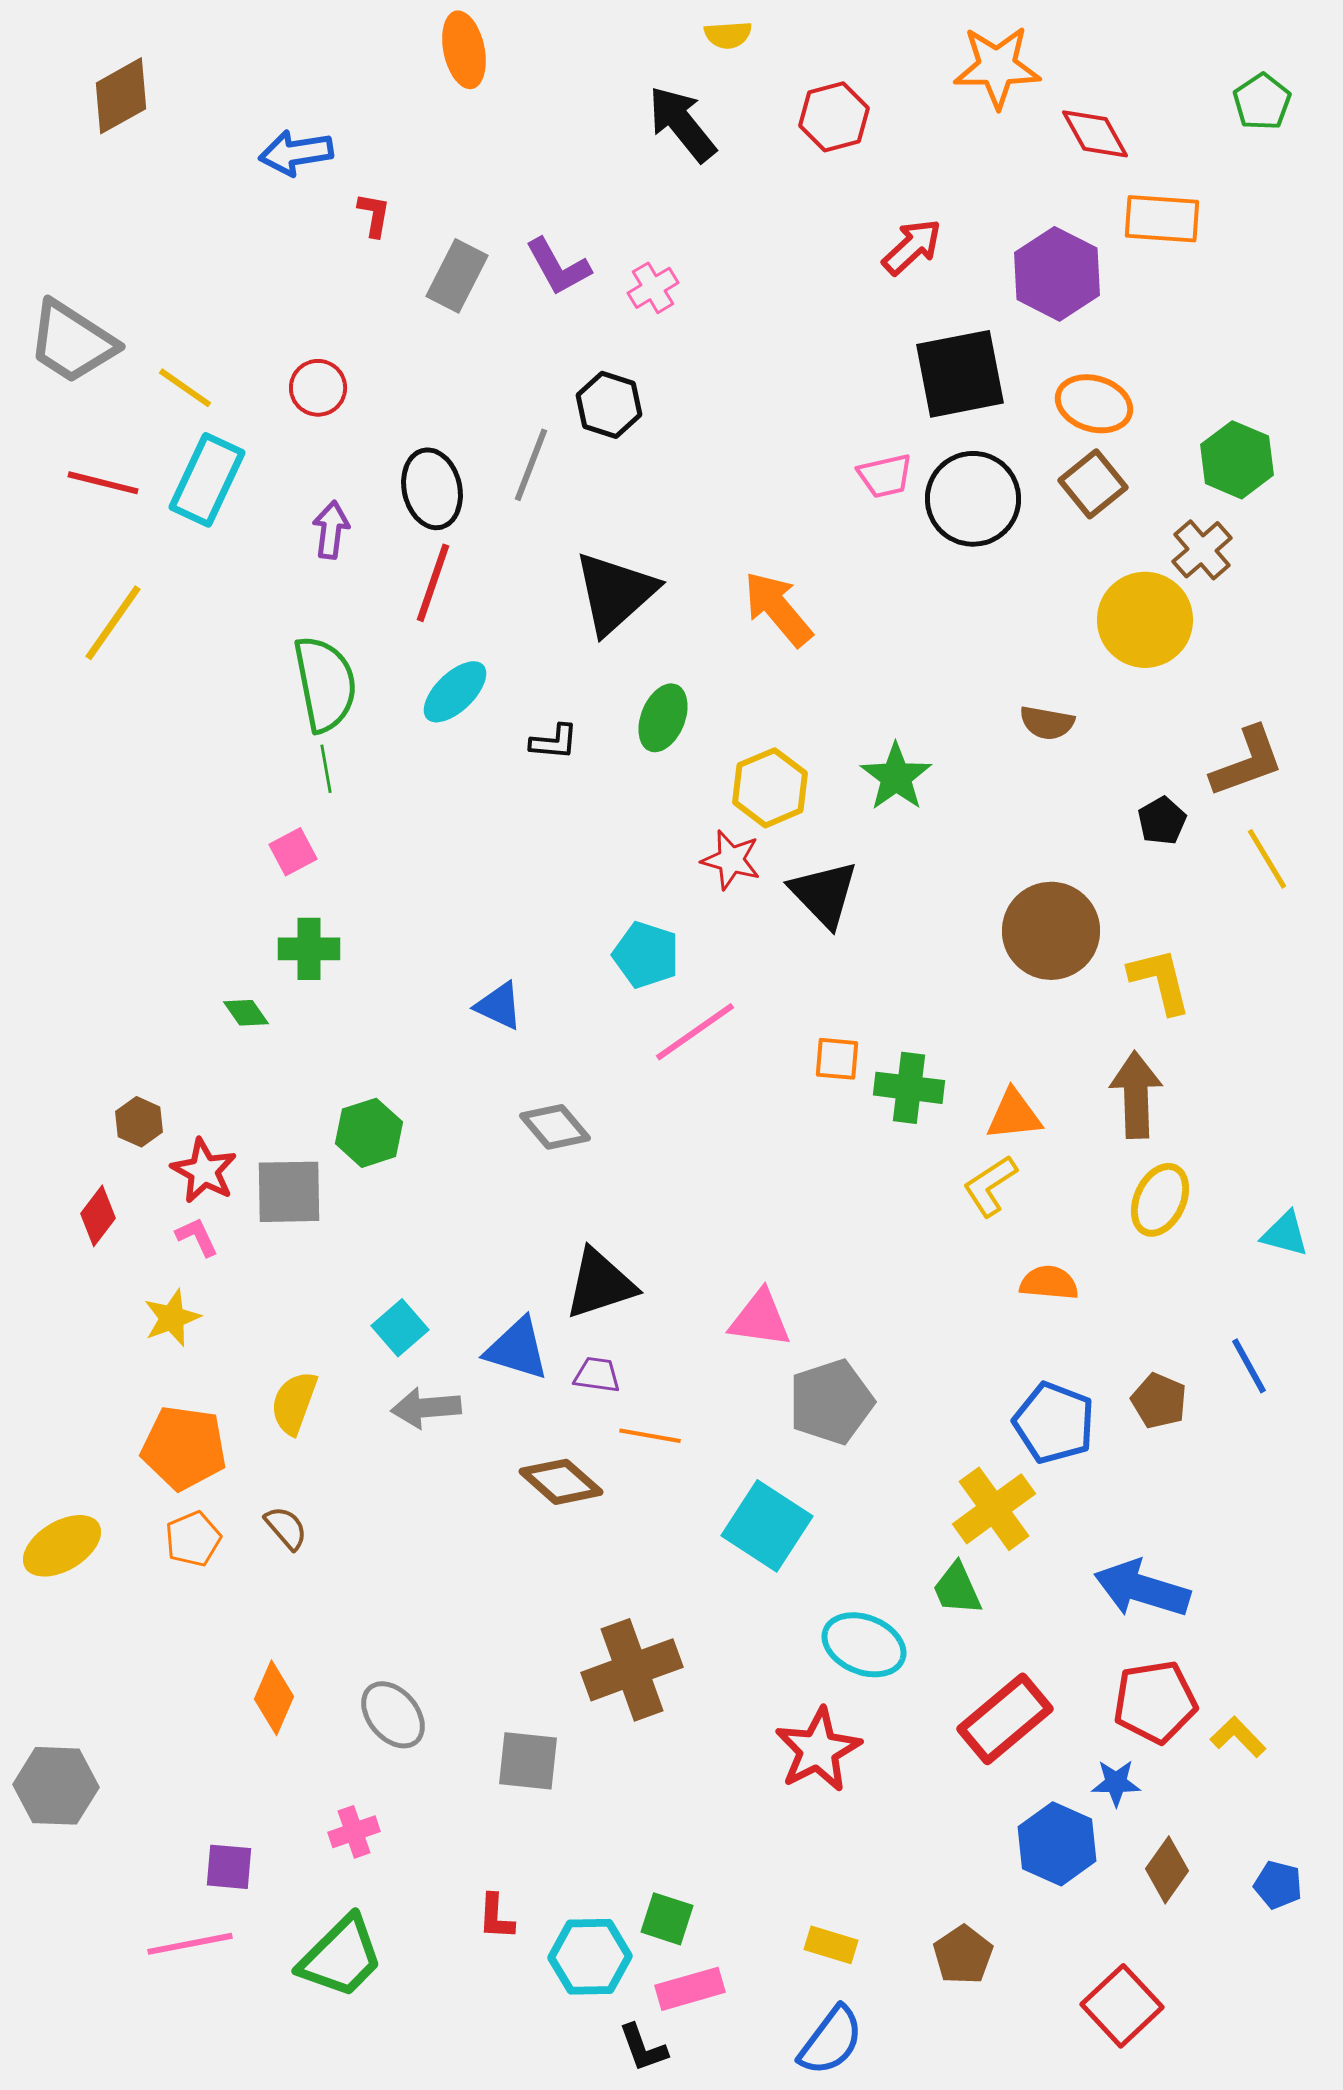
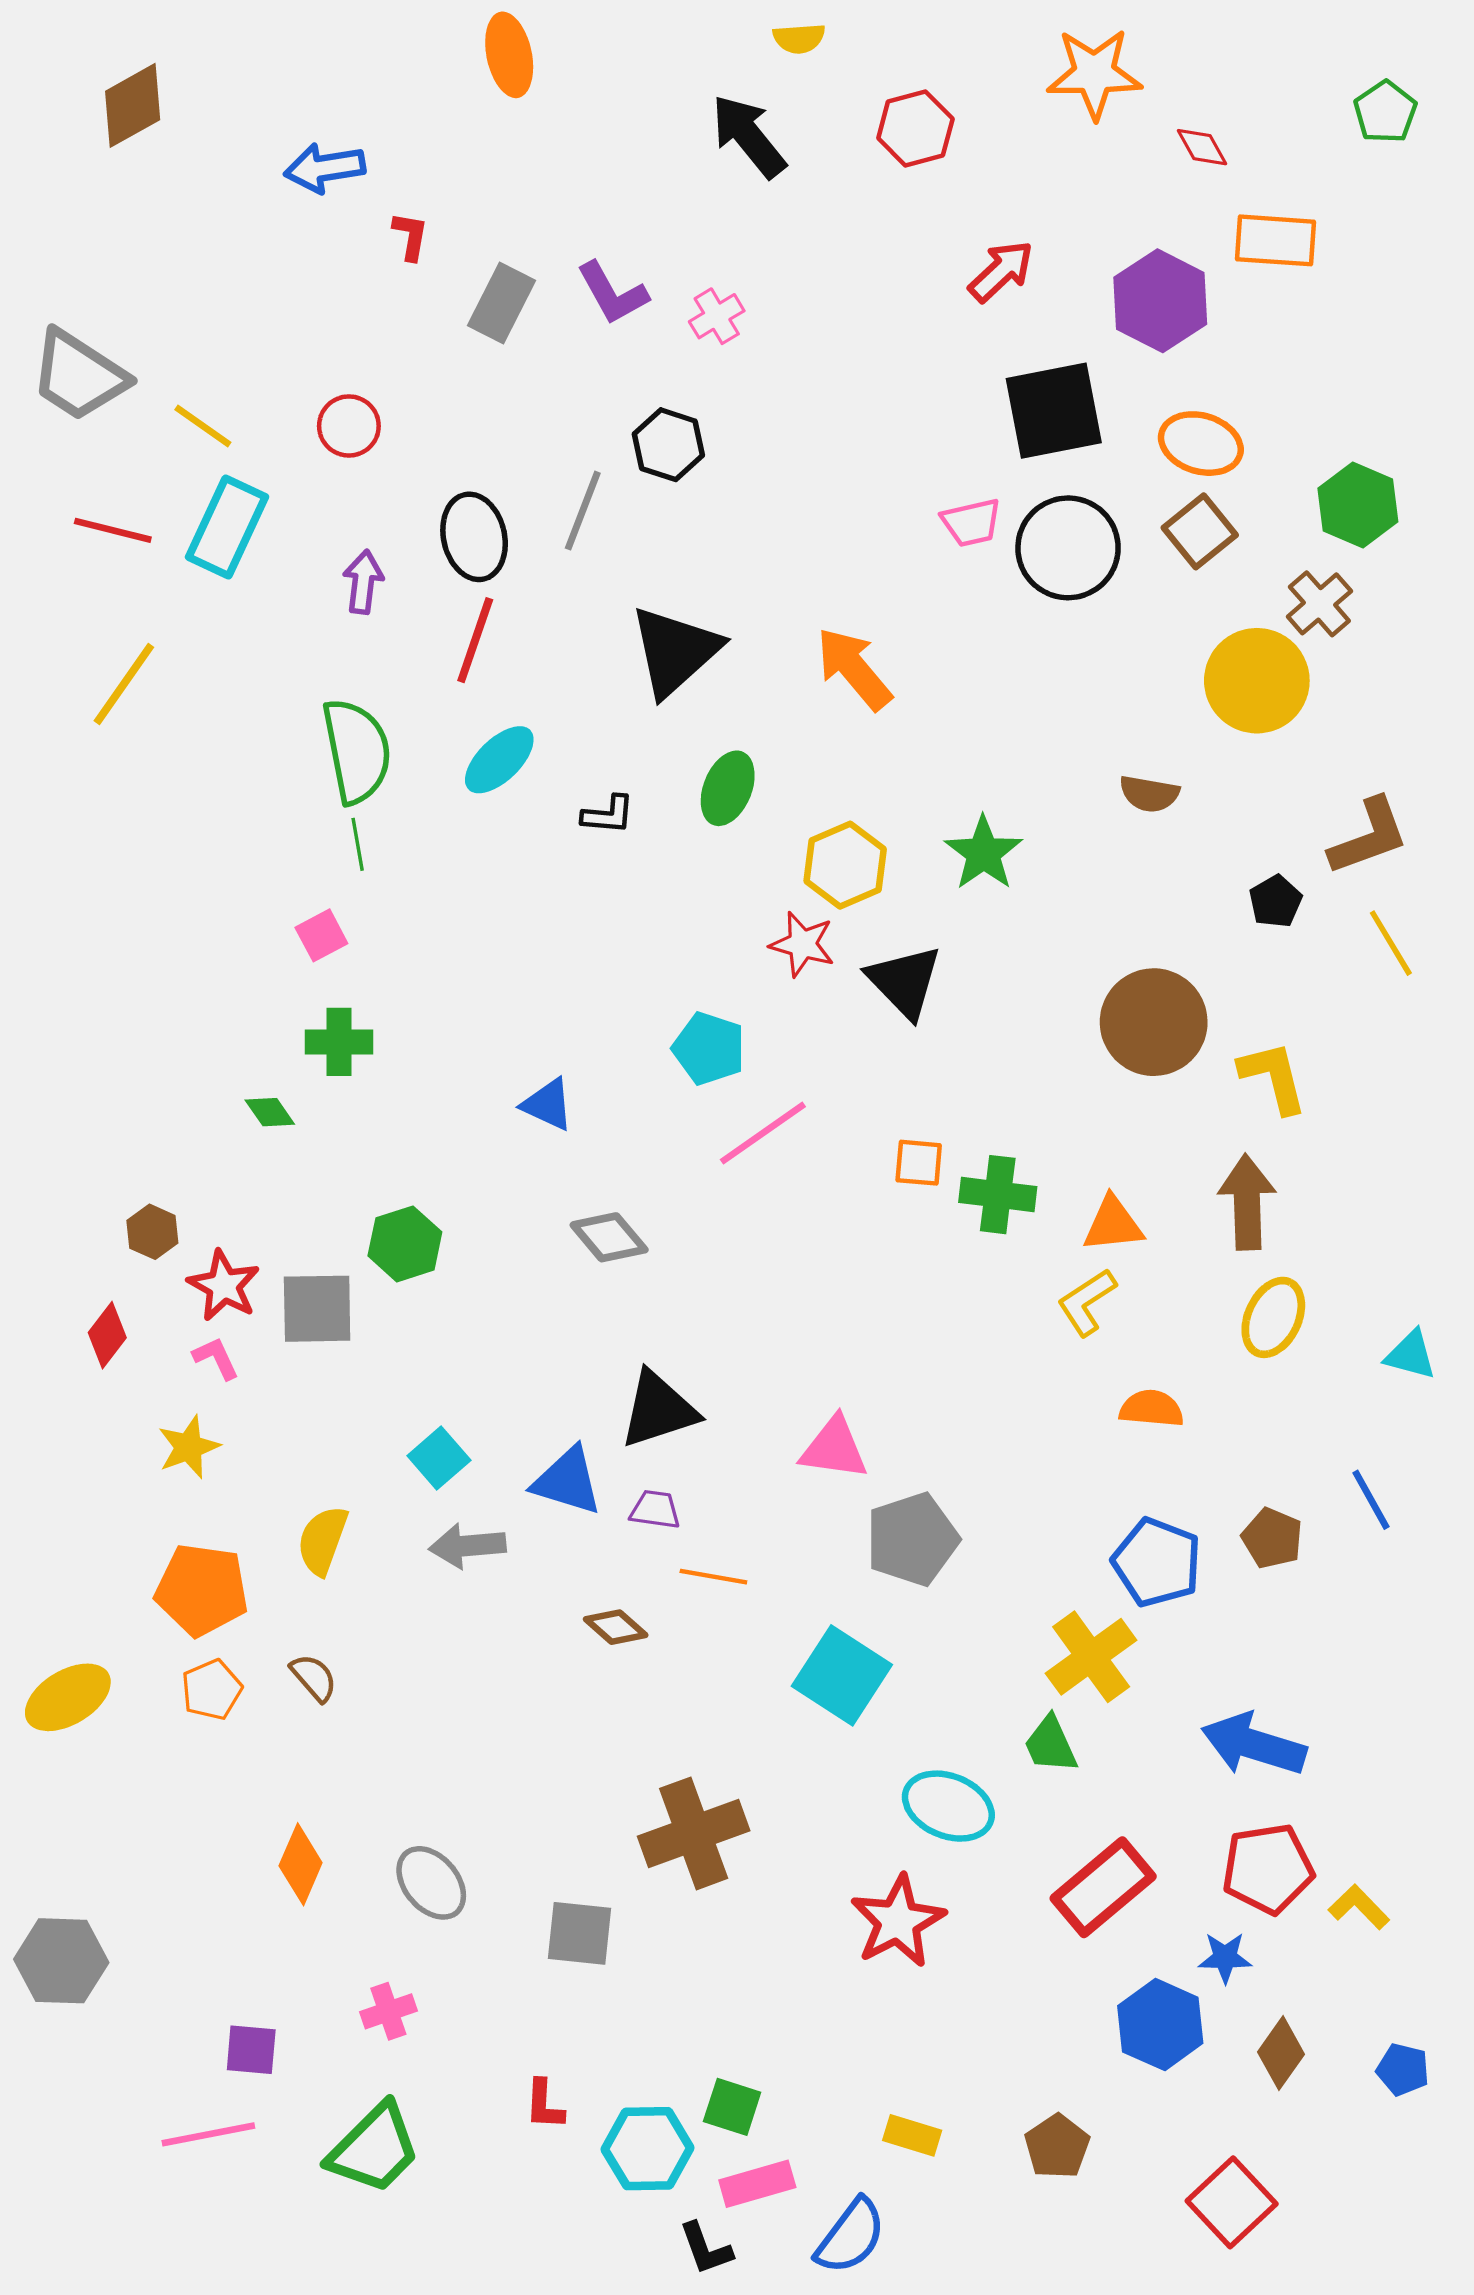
red diamond: (1095, 134) -> (1202, 147), size x0.7
brown diamond: (561, 1482) -> (616, 1627), size x0.7
blue semicircle: (831, 2041) -> (851, 2236), moved

